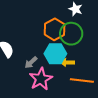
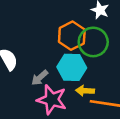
yellow arrow: (67, 62) -> (85, 91), moved
pink star: (41, 79) -> (52, 100), turned -30

